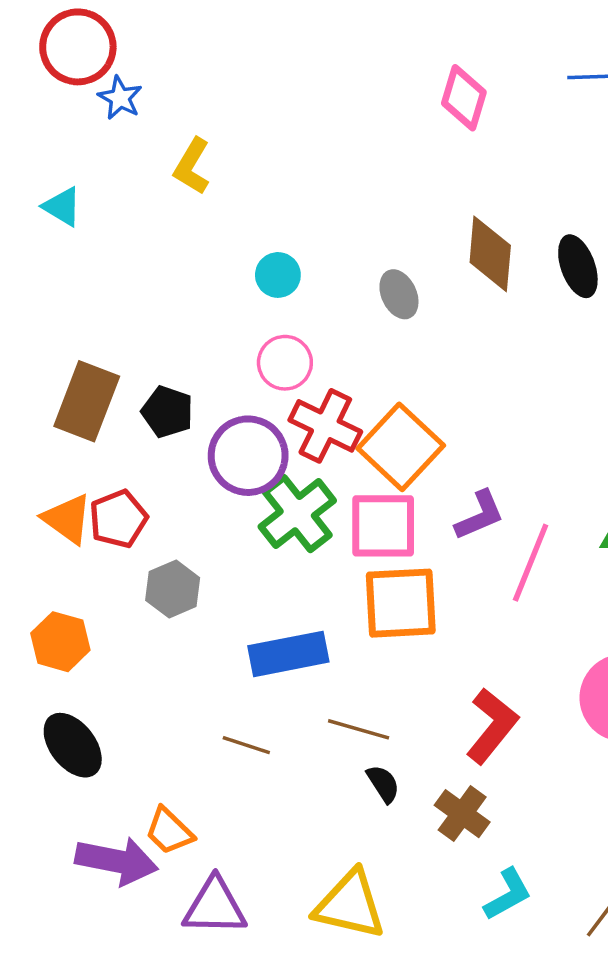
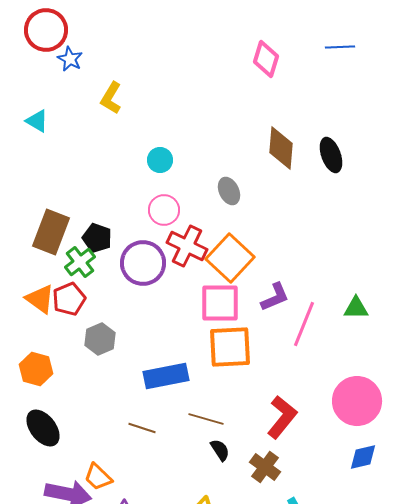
gray ellipse: (399, 294) -> (229, 191), moved
green cross: (297, 514) -> (80, 262), moved, size x0.7

